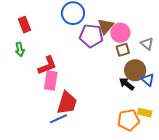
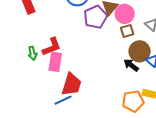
purple pentagon: (91, 36) -> (96, 17), turned -30
green arrow: (20, 49) -> (32, 53), moved

